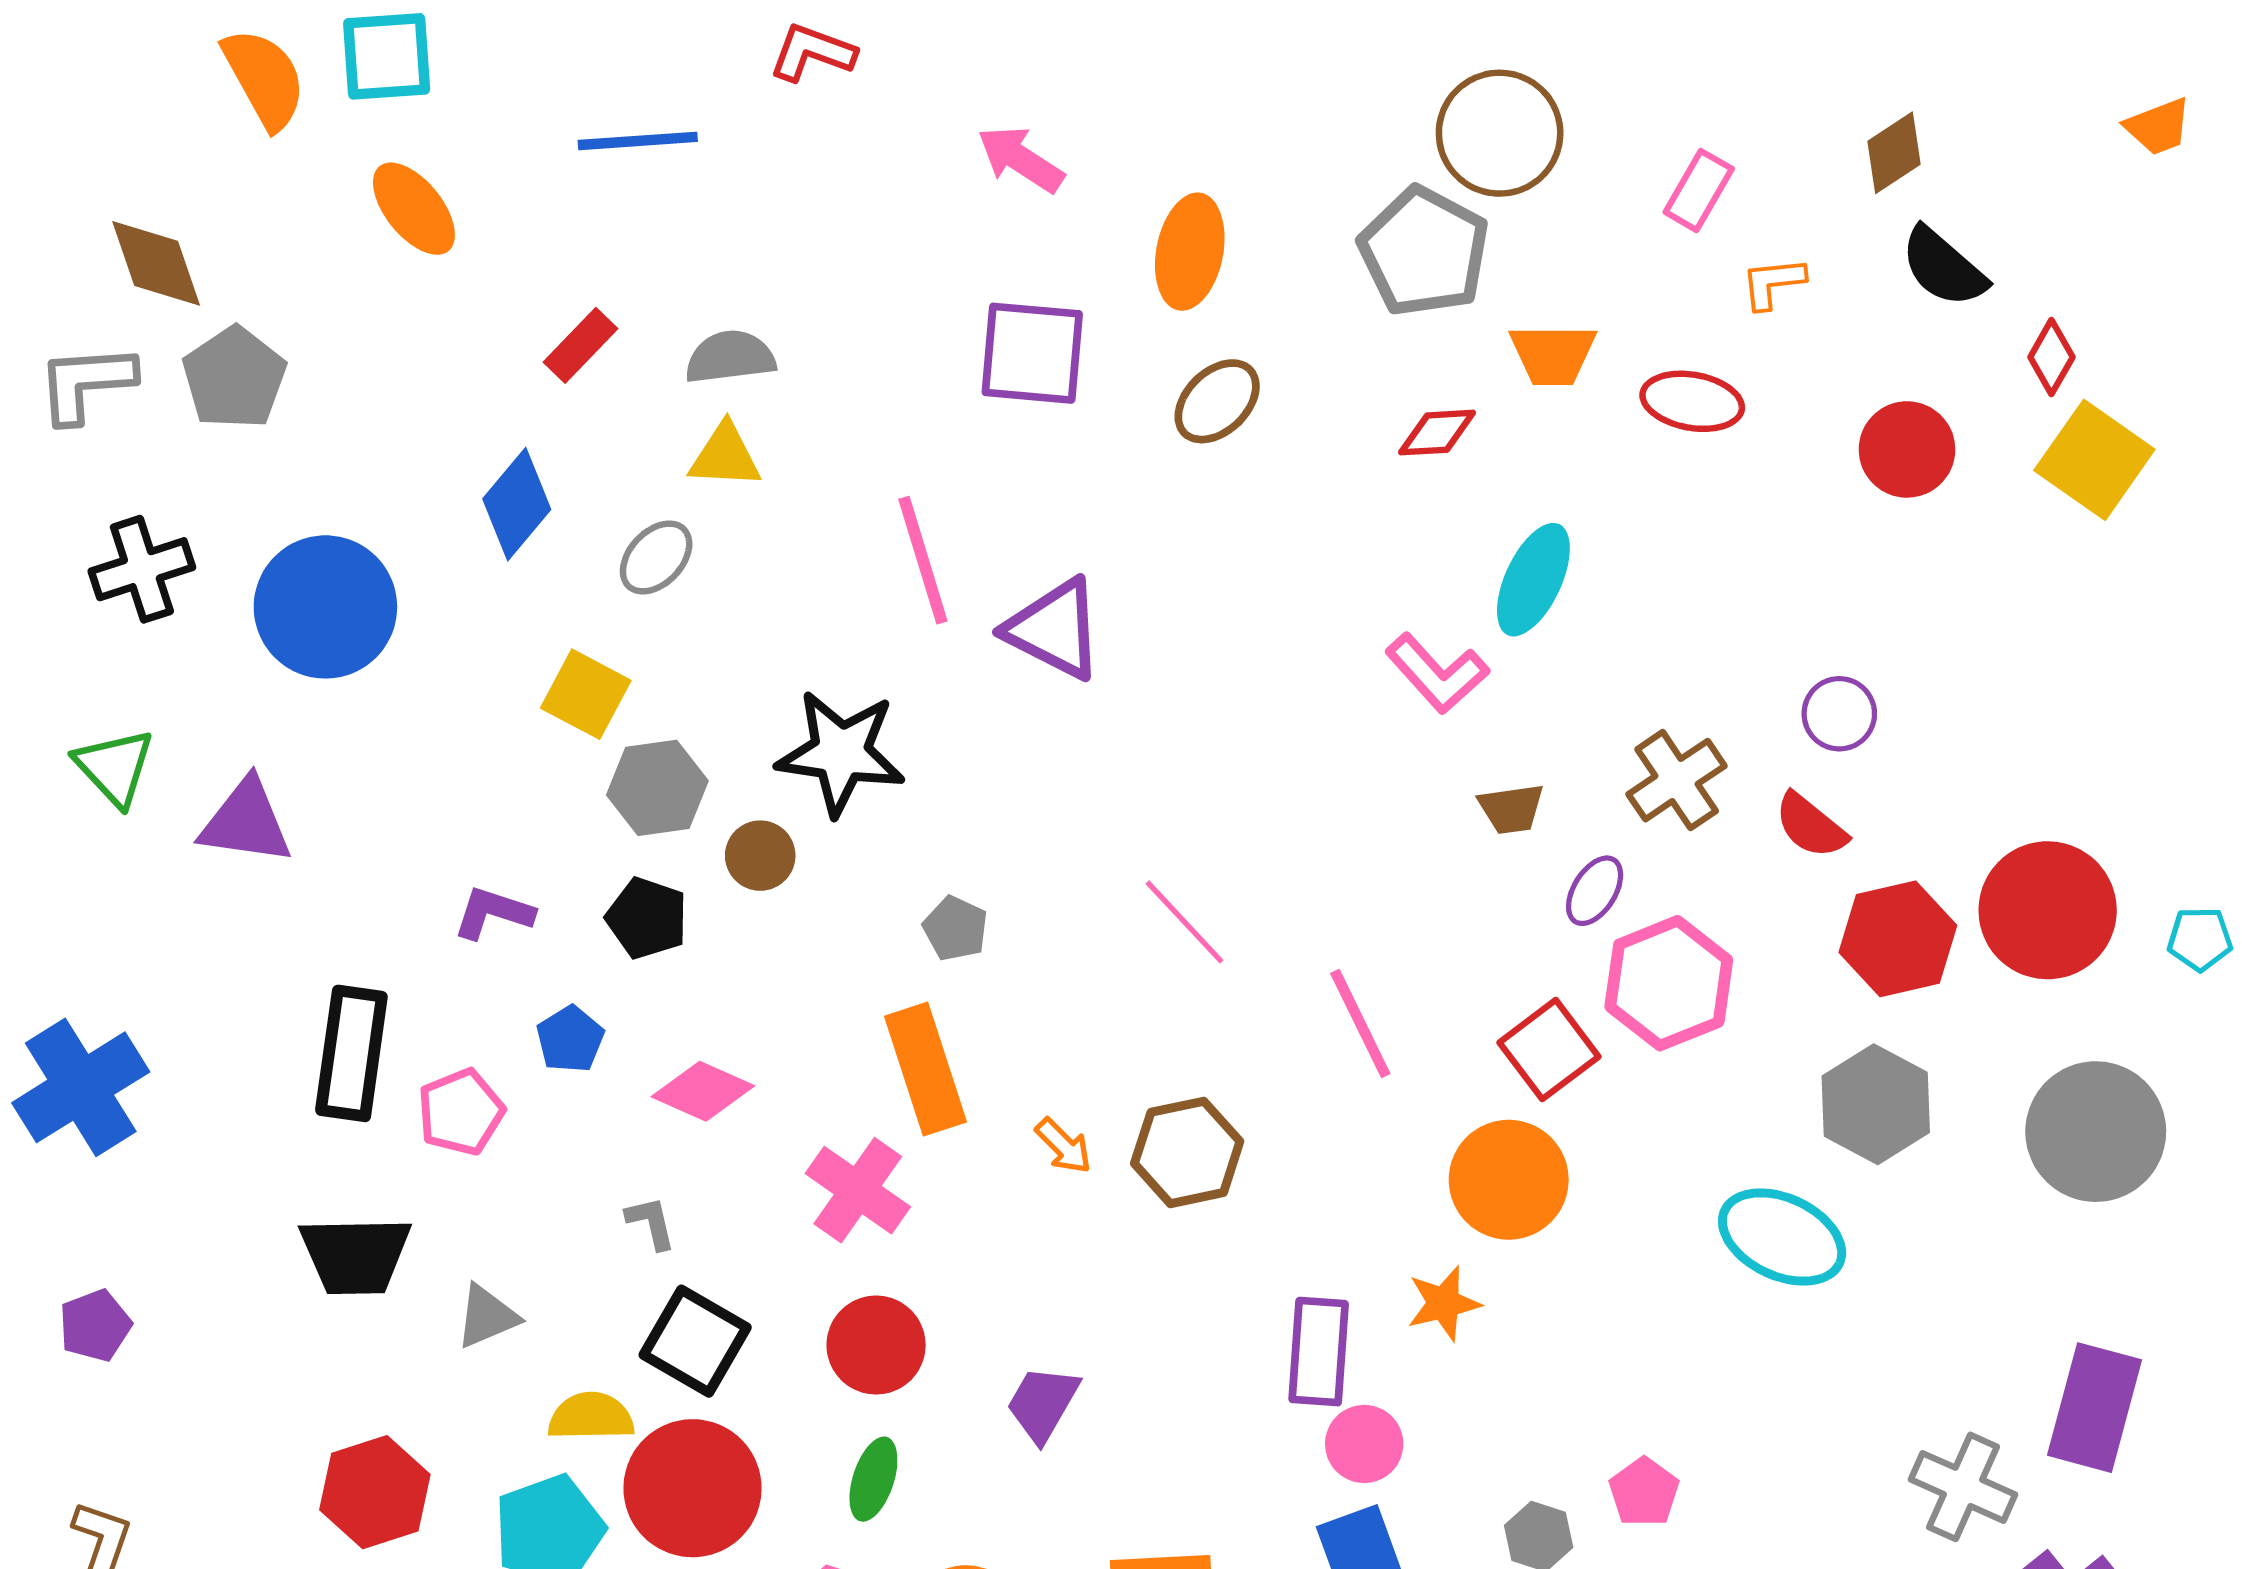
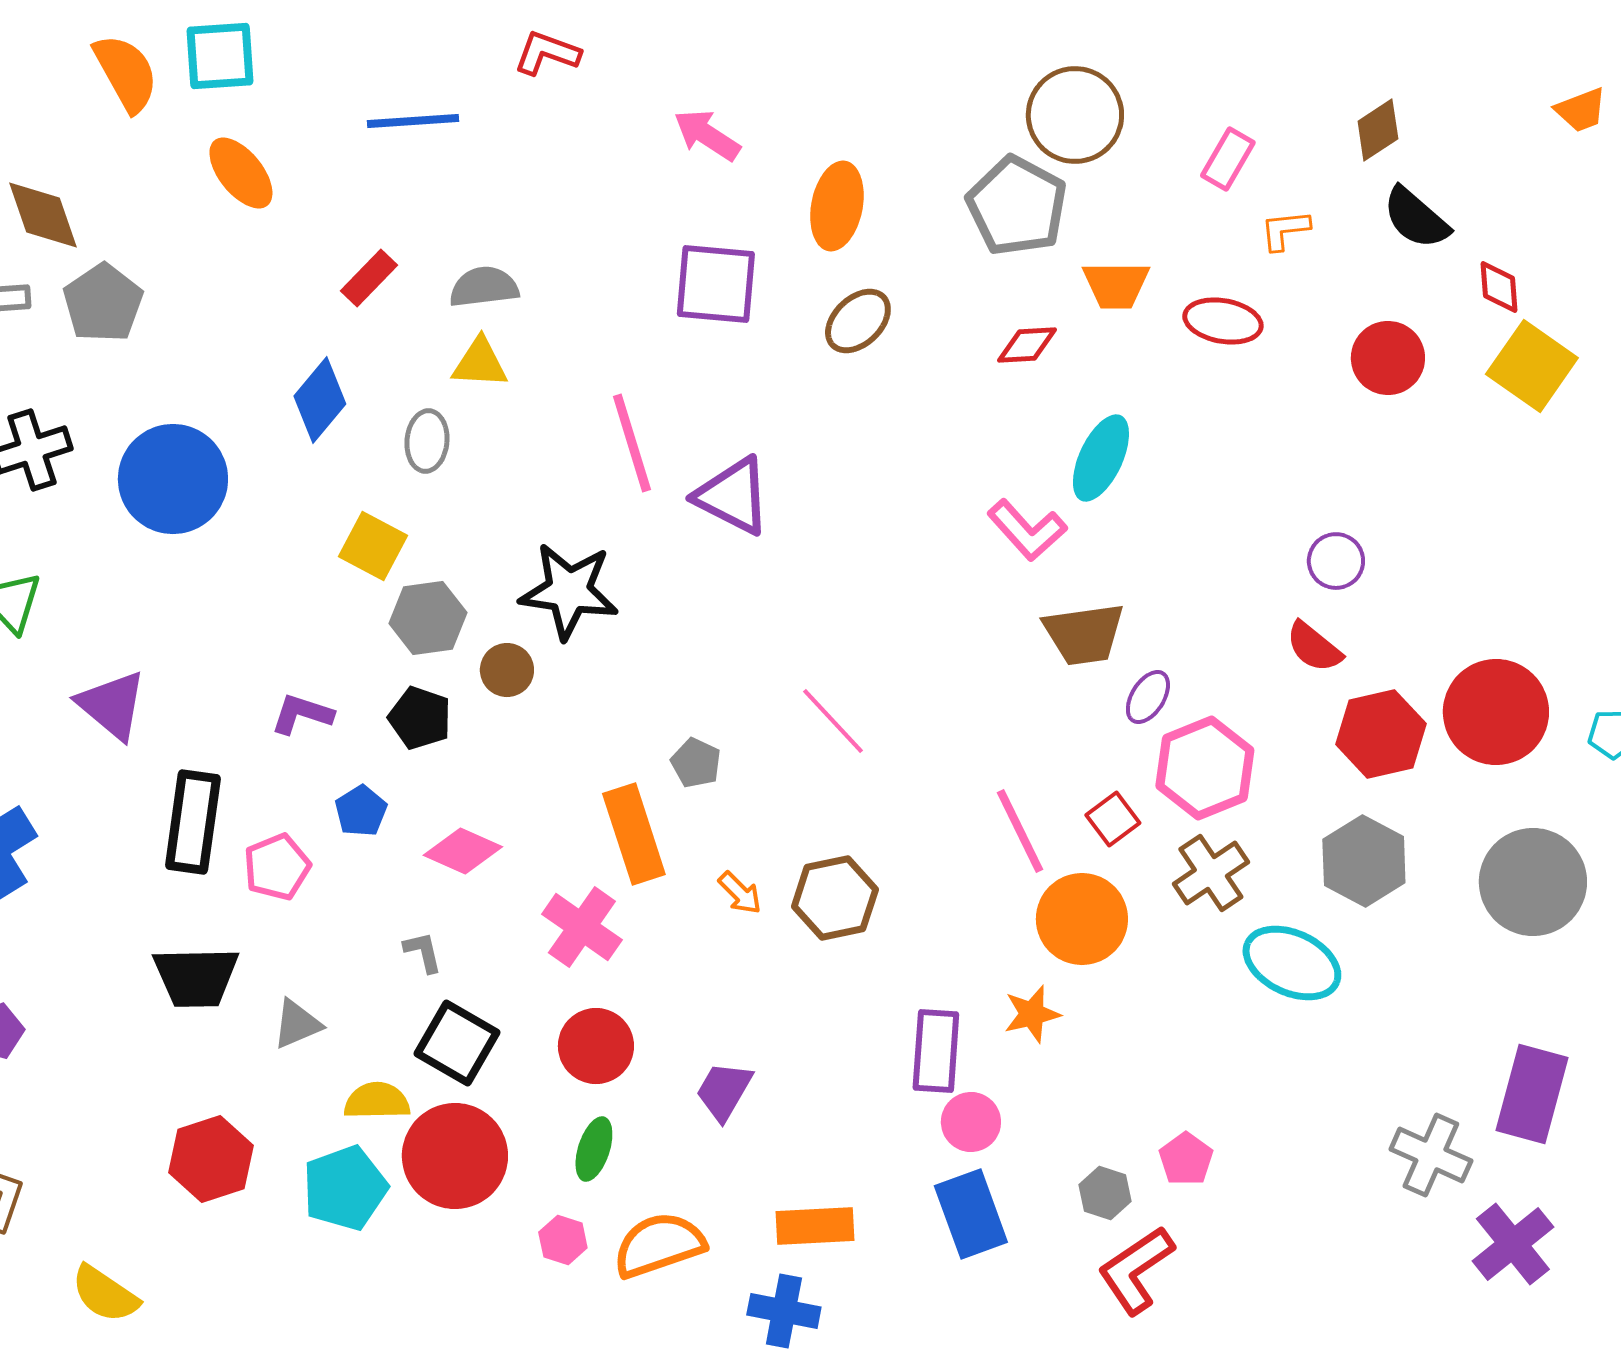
red diamond: (2051, 357) -> (1499, 287), turned -34
gray ellipse: (656, 558) -> (427, 441), turned -38
brown cross: (1677, 780) -> (1211, 873), moved
brown trapezoid: (1511, 809) -> (1084, 634), size x1.6
purple triangle: (246, 822) -> (112, 705), moved, turned 32
gray pentagon: (955, 928) -> (696, 763), moved
pink line: (1360, 1024) -> (1020, 831), moved
red square: (1549, 1050) -> (1113, 819), size x0.7

